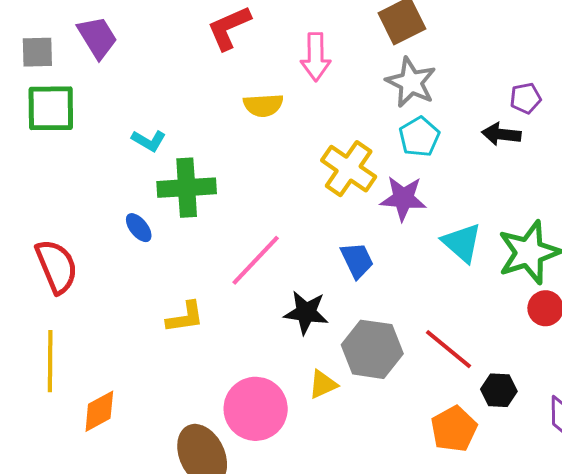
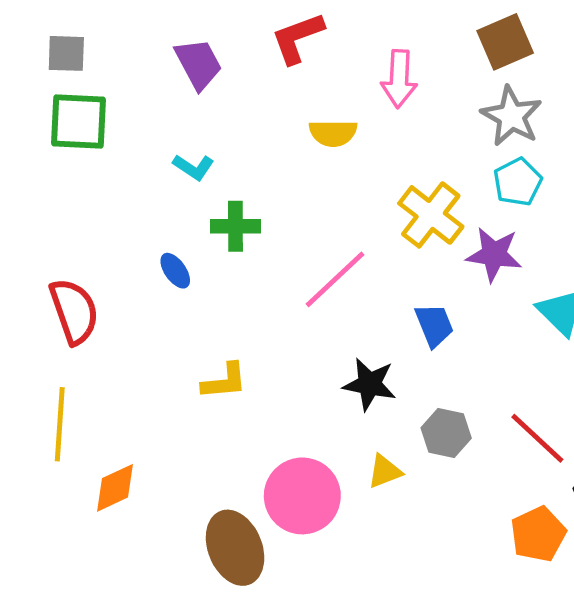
purple trapezoid: (97, 37) -> (198, 64), moved
green cross: (187, 188) -> (235, 226), size x0.7
pink line: (256, 260) -> (335, 279), moved
gray hexagon: (372, 349) -> (446, 433), size x0.7

